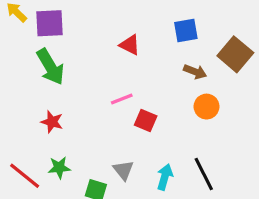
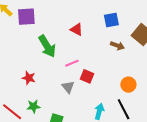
green arrow: (50, 67) -> (47, 46), moved
orange circle: (207, 107) -> (128, 85), moved
gray triangle: (123, 170) -> (68, 87), moved

